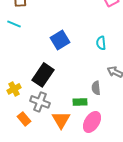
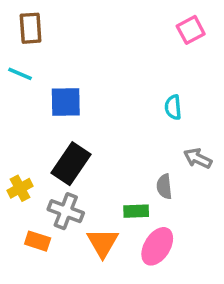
blue square: (60, 40) -> (66, 102), moved, turned 30
orange rectangle: (24, 119) -> (38, 241), turned -32

